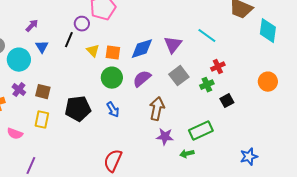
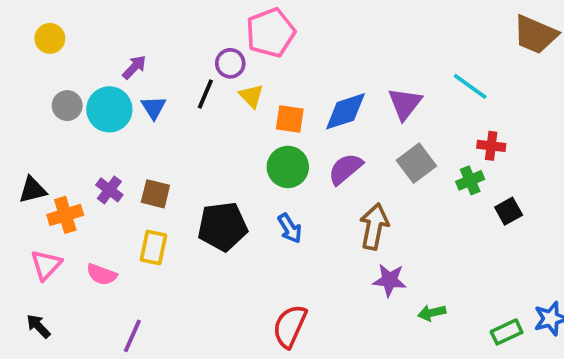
yellow triangle: (93, 51) -> (251, 96), moved
cyan circle: (19, 60) -> (109, 109), moved
red cross: (218, 67) -> (491, 146), turned 32
green rectangle: (201, 131) -> (507, 332), moved, size x0.7

